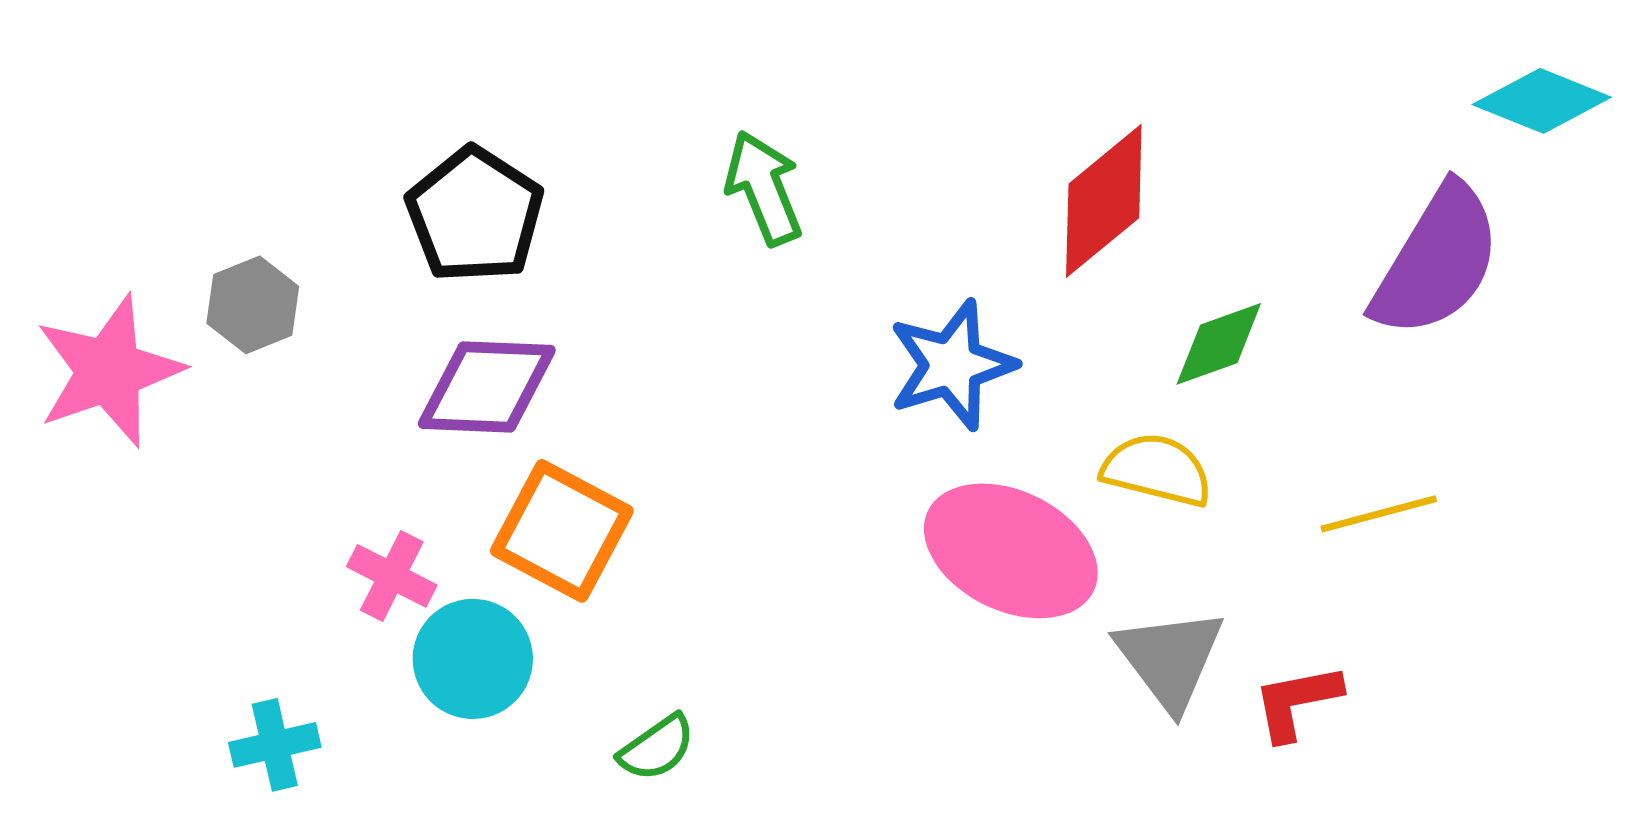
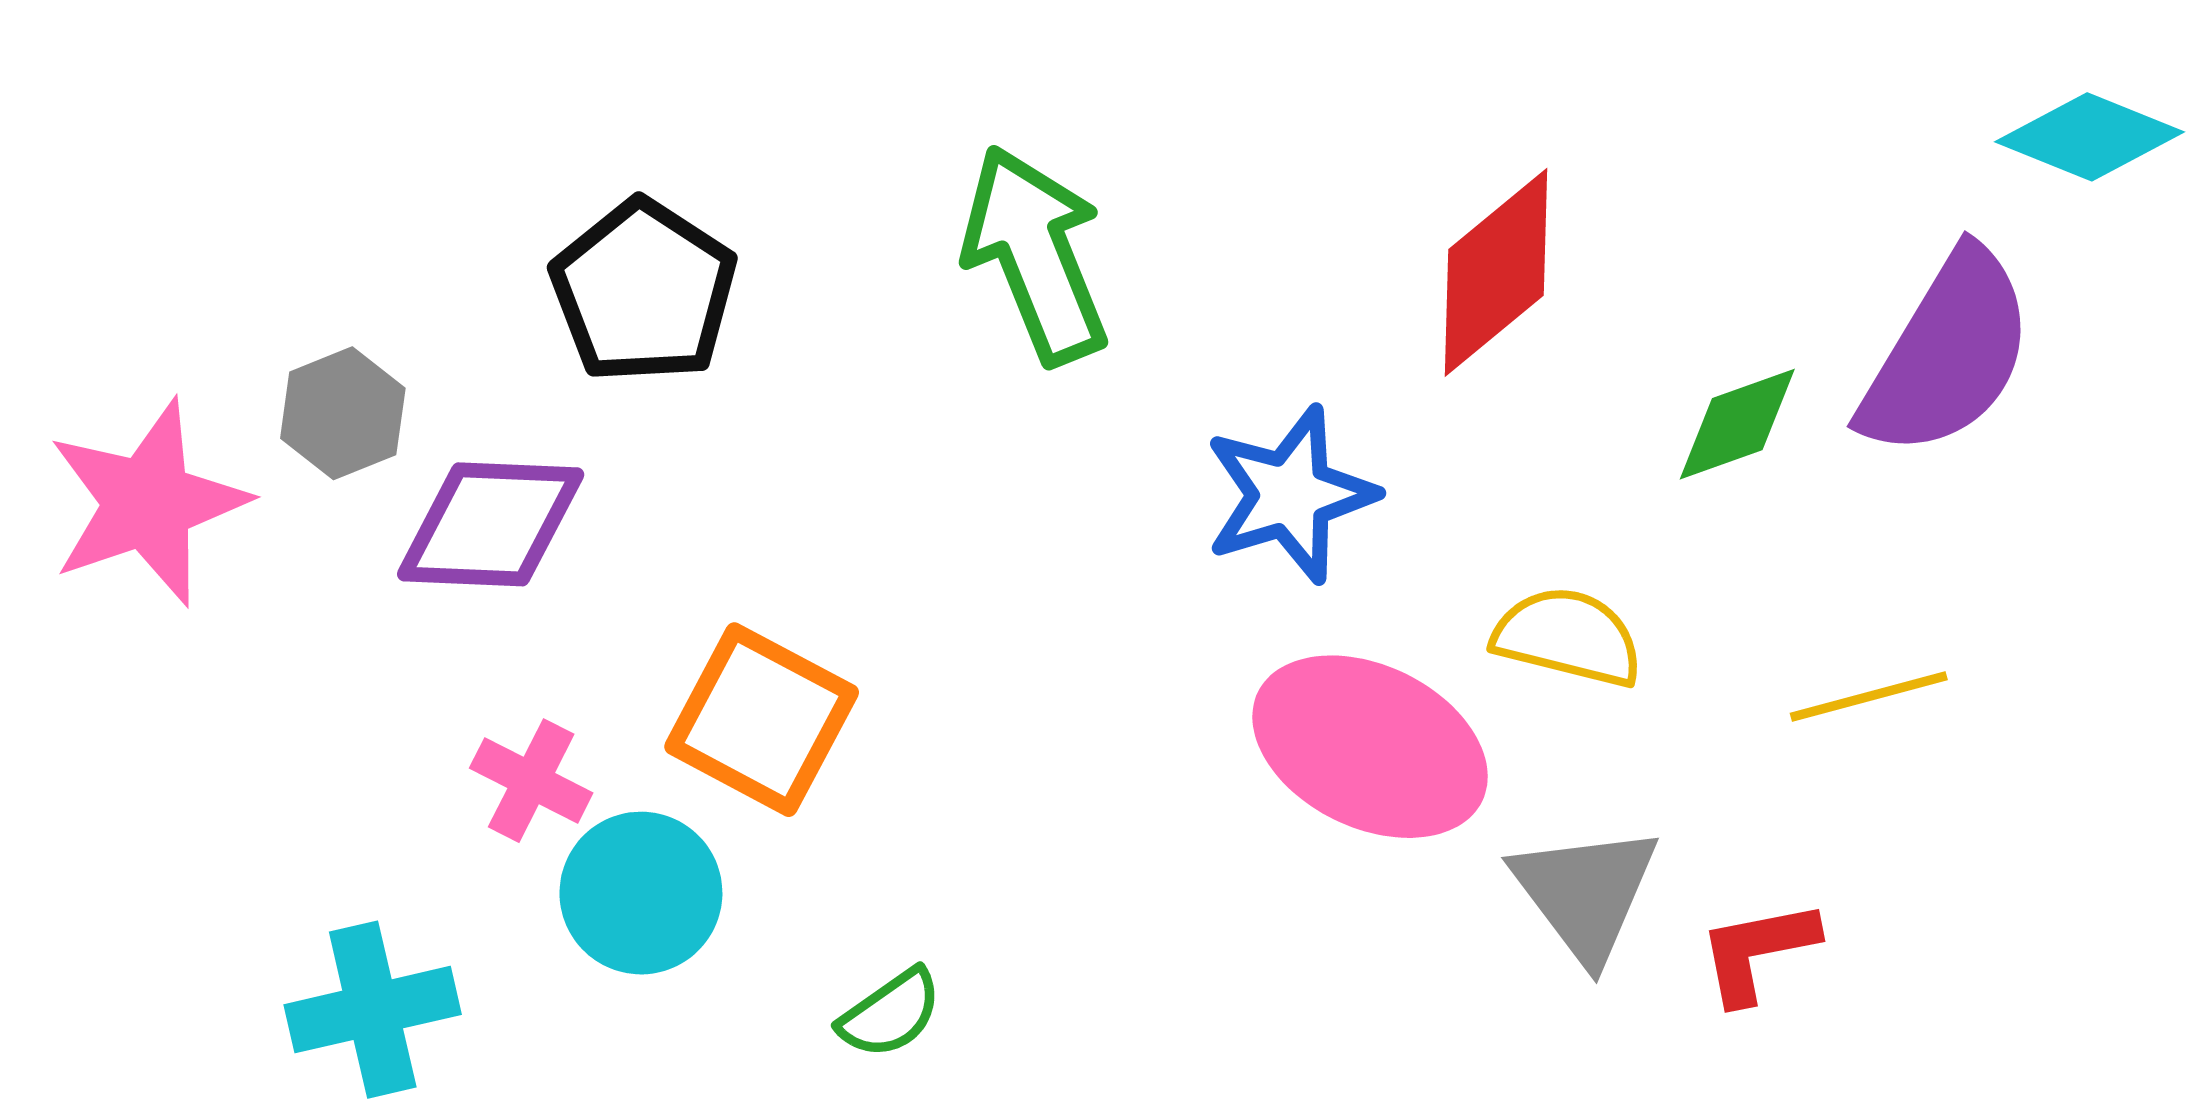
green arrow: (764, 188) -> (1035, 255), size x1.4
green diamond: (1219, 344) -> (1737, 424), moved
purple diamond: (487, 387) -> (491, 524), moved
cyan cross: (275, 745) -> (373, 1010), size x1.4

